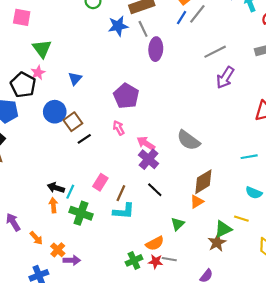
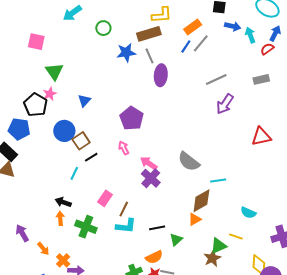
cyan line: (249, 157) -> (218, 181), moved
black line: (155, 190) -> (157, 228), moved, turned -56
cyan line: (70, 192) -> (74, 173), moved

